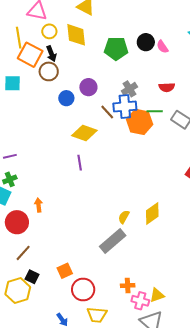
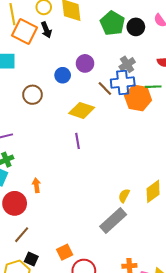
black circle: (146, 42) -> (136, 27), moved
green pentagon: (116, 48) -> (112, 23), turned 30
brown circle: (49, 71) -> (32, 95), moved

